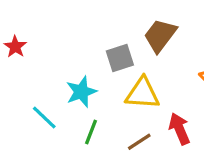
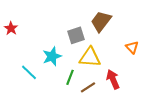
green line: (91, 132) -> (70, 77), moved

